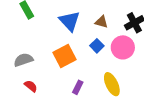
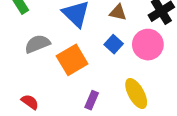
gray semicircle: (23, 60) -> (37, 44), moved

